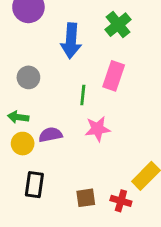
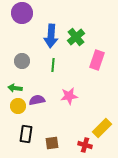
green cross: (118, 25) -> (76, 37), moved
pink rectangle: (114, 76) -> (97, 60), moved
green line: (83, 95) -> (53, 65), moved
brown square: (86, 198) -> (52, 143), moved

